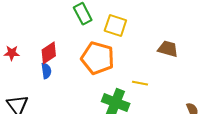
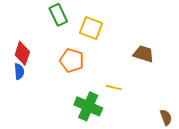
red diamond: (49, 53) -> (22, 53), turned -40
orange pentagon: (98, 58) -> (72, 60), size x0.7

